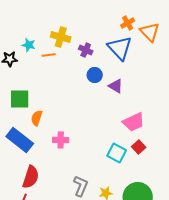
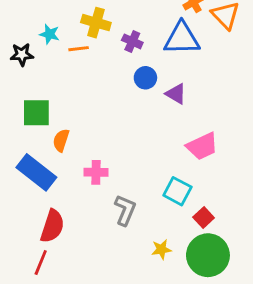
blue triangle: (120, 48) -> (182, 39), turned -48
red square: (139, 147) -> (204, 217), moved
gray L-shape: (81, 186) -> (125, 210), moved

